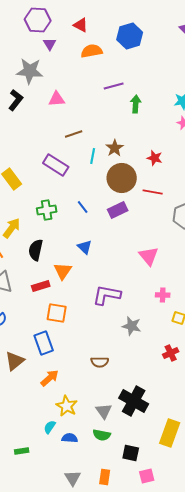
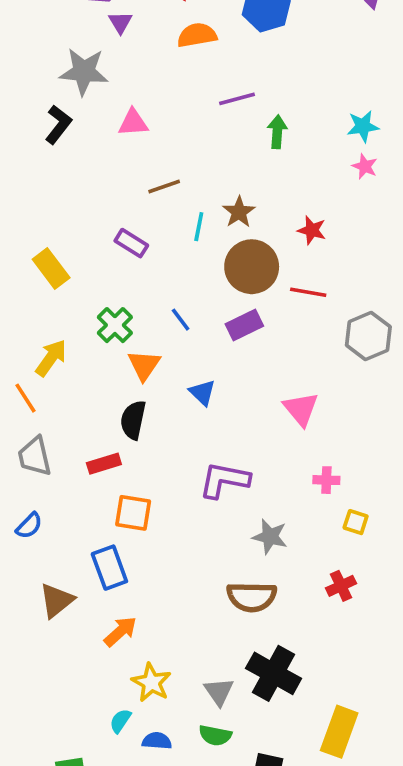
purple rectangle: (56, 165) -> (131, 243), size x0.7
green cross: (47, 210) -> (115, 325), turned -36
blue triangle: (85, 247) -> (202, 393), moved
black semicircle: (36, 250) -> (133, 420), moved
orange triangle: (63, 271) -> (144, 365), moved
brown semicircle: (100, 362) -> (252, 597), moved, size x1.5

